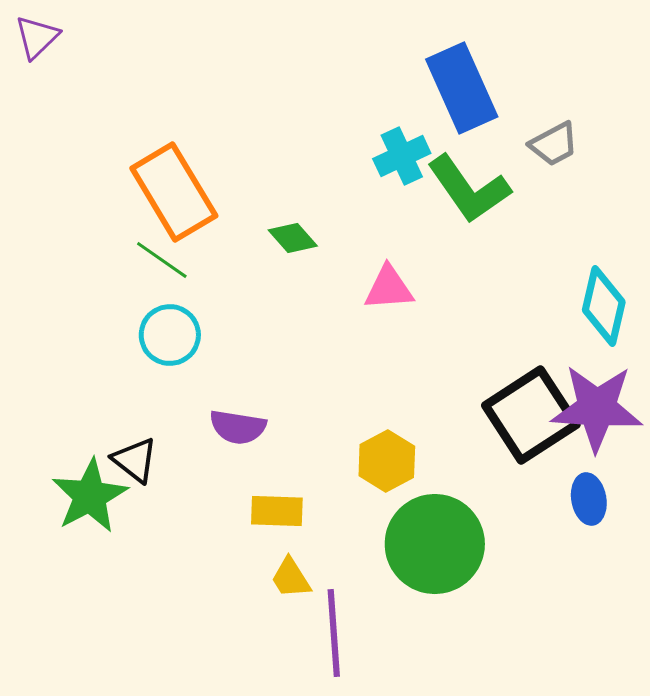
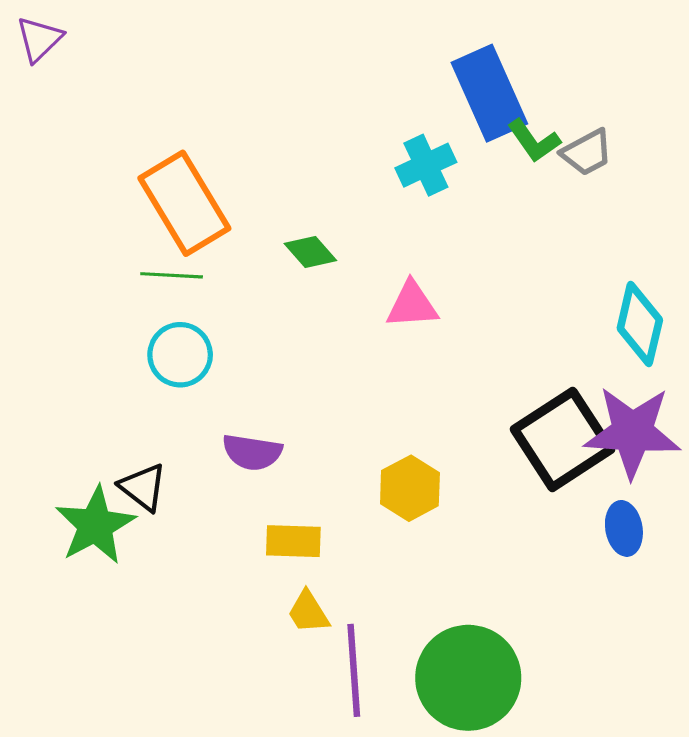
green L-shape: (469, 189) -> (534, 141), moved, size x0.6
green line: (162, 260) -> (172, 275), turned -32
green circle: (435, 544) -> (468, 678), moved

